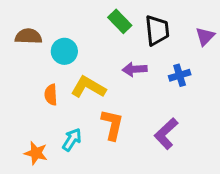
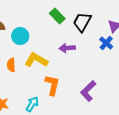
black trapezoid: (157, 30) -> (82, 22), turned -145
blue cross: (180, 75) -> (106, 43), moved, turned -32
cyan arrow: (72, 140) -> (32, 104), moved

